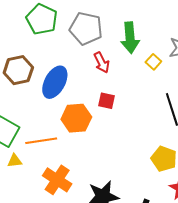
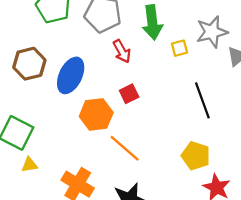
yellow square: (153, 62) -> (180, 48), turned 35
red square: (107, 101) -> (129, 94), turned -36
orange line: (41, 141) -> (125, 148), moved, turned 52

